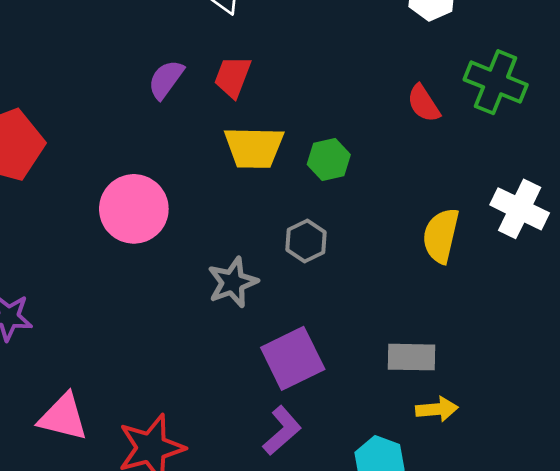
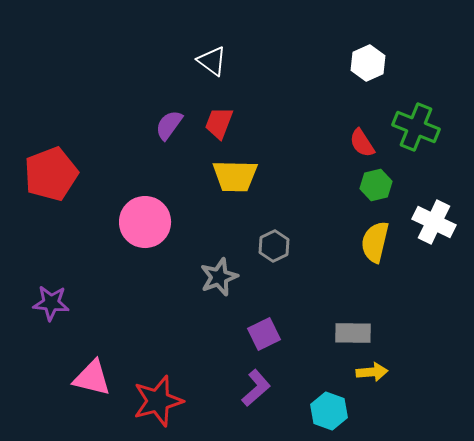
green hexagon: (329, 160) -> (376, 185), moved
purple square: (293, 358) -> (264, 334), size x0.7

